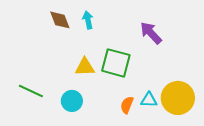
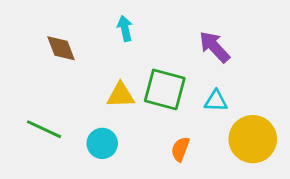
brown diamond: (60, 20) -> (61, 48), moved
cyan triangle: (149, 100) -> (216, 101), moved

